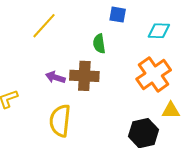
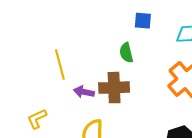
yellow line: (44, 26) -> (60, 65), moved, turned -52

